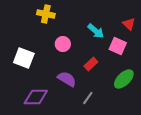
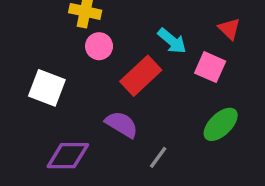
pink circle: (63, 44) -> (99, 46), moved
red rectangle: (91, 64) -> (141, 76), moved, size x1.6

